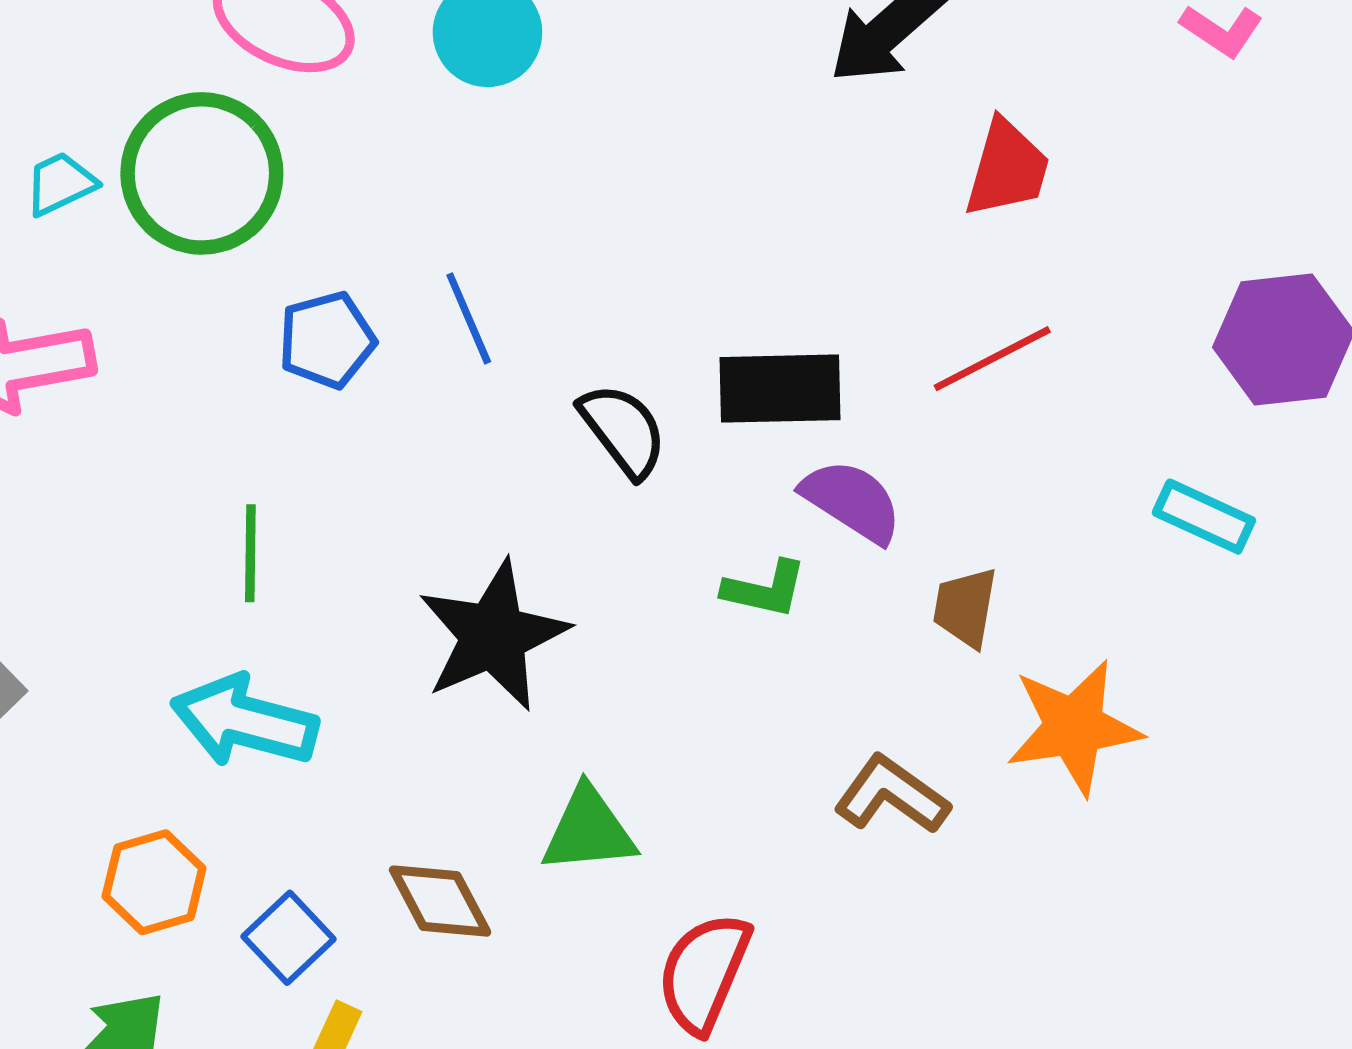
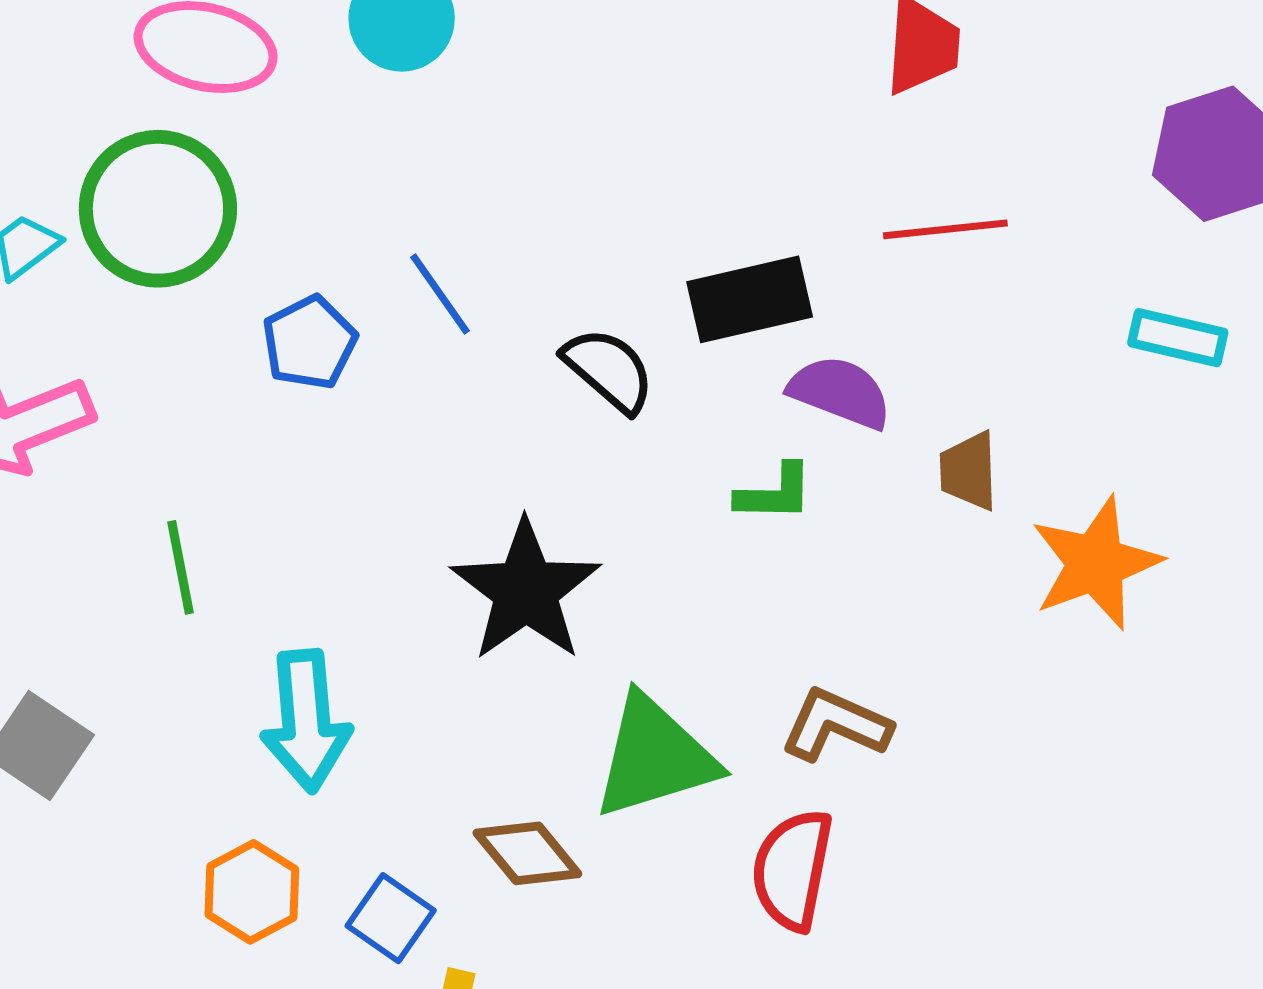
red line: (992, 359) -> (945, 229), turned 33
green line: (250, 553) -> (181, 567), moved
cyan arrow: (244, 721) -> (306, 721), turned -98
brown L-shape: (892, 795) -> (836, 725), moved
green triangle: (589, 830) -> (655, 757), size x1.4

